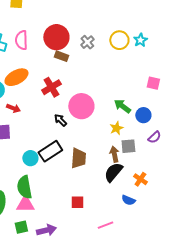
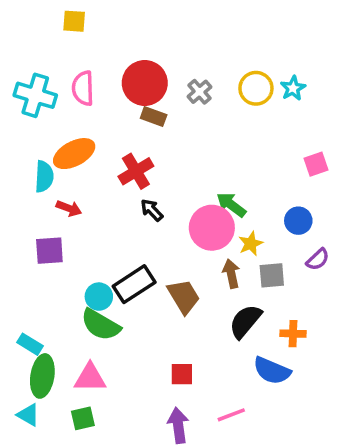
pink square: (153, 83) -> (316, 164), turned -32
pink circle: (81, 106) -> (212, 228), moved
green arrow: (122, 106) -> (231, 205), moved
black arrow: (60, 120) -> (152, 210), moved
brown arrow: (114, 154) -> (231, 274), moved
brown trapezoid: (78, 158) -> (184, 297), turned -35
orange cross: (140, 179) -> (293, 334), turned -32
green semicircle: (24, 187) -> (101, 325), moved, turned -50
blue semicircle: (128, 200) -> (272, 371), size x1.5
purple arrow: (46, 230) -> (178, 425), moved, turned -84

